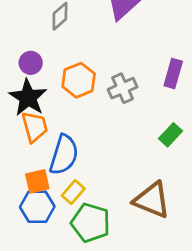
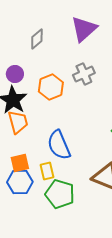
gray cross: (123, 88) -> (84, 74), moved
blue semicircle: (64, 155) -> (59, 145), moved, turned 140
yellow rectangle: (73, 192) -> (47, 171), turned -54

